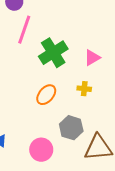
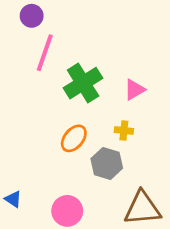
gray hexagon: (71, 128) -> (107, 163), moved

